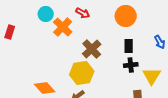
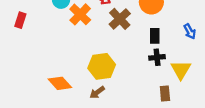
brown cross: (92, 49) -> (120, 19), moved

